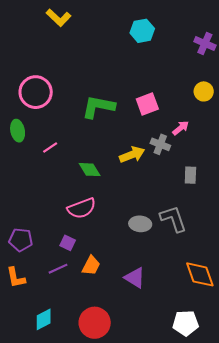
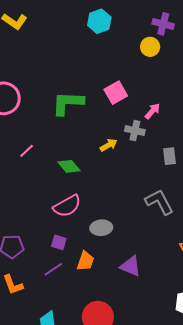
yellow circle: (204, 91) -> (150, 47), moved
yellow arrow: (132, 155) -> (109, 145), size x0.7
gray ellipse: (140, 224) -> (101, 228), moved

